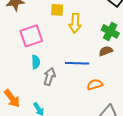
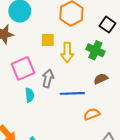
green cross: (110, 31) -> (95, 50), moved
gray arrow: (49, 77) -> (48, 78), moved

